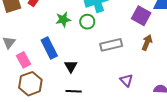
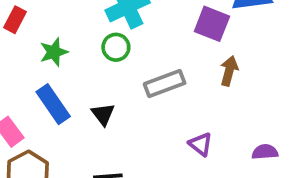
green star: (63, 20) -> (54, 52), moved
black triangle: (71, 66) -> (103, 114), moved

